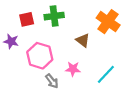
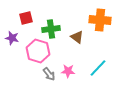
green cross: (54, 16) -> (51, 29), moved
orange cross: (108, 22) -> (100, 20), turned -30
pink star: (73, 69) -> (68, 71), moved

